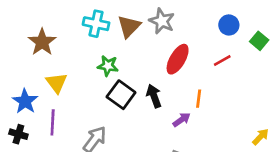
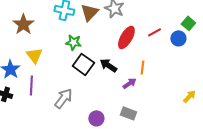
blue circle: (229, 25) -> (178, 38), moved
red line: (222, 61) -> (154, 32), moved
black arrow: (154, 96) -> (108, 65), turned -36

